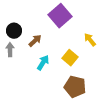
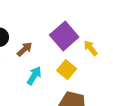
purple square: (60, 16) -> (64, 36), moved

